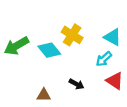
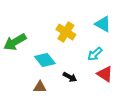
cyan triangle: (113, 37) -> (103, 24), moved
cyan diamond: (49, 50) -> (45, 60), moved

